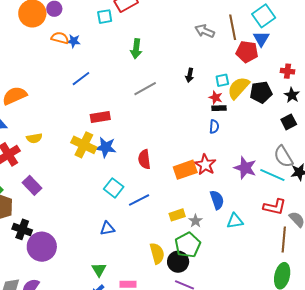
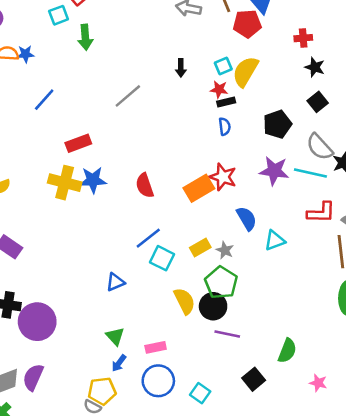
green arrow: (136, 49) -> (85, 37), moved
black pentagon: (261, 92) -> (277, 124), moved
cyan square: (114, 188) -> (162, 258), moved

